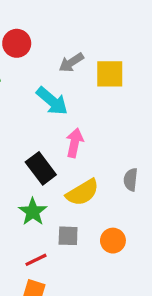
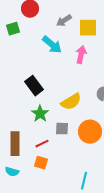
pink arrow: (74, 143) -> (81, 55), moved
black rectangle: (41, 168) -> (34, 86), moved
orange circle: (113, 241) -> (90, 132), size x1.5

